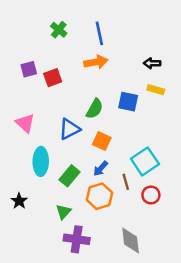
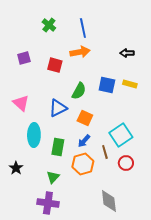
red square: (53, 78) -> (55, 65), moved, turned 35
yellow rectangle: (156, 90) -> (130, 84), moved
green rectangle: (69, 176) -> (58, 147), turned -30
purple cross: (77, 239) -> (48, 203), moved

